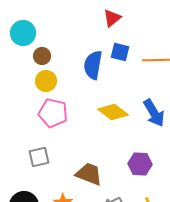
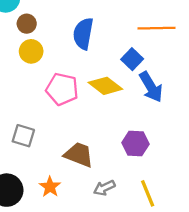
blue square: (120, 52) -> (132, 59), moved, turned 30
pink pentagon: (53, 113) -> (62, 89), moved
gray square: (39, 157) -> (23, 136), turned 30

